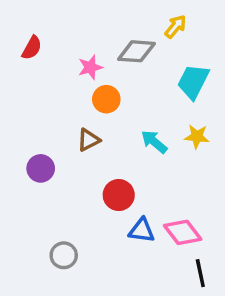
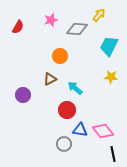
pink star: (90, 67) -> (51, 20), moved
cyan arrow: (154, 142) -> (75, 88), moved
gray circle: (64, 255) -> (64, 144), moved

